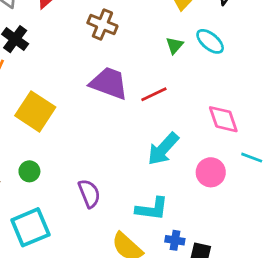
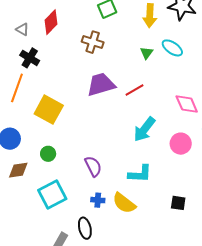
purple trapezoid: (109, 83) -> (101, 85), turned -32
blue cross: (175, 240) -> (98, 200), moved

